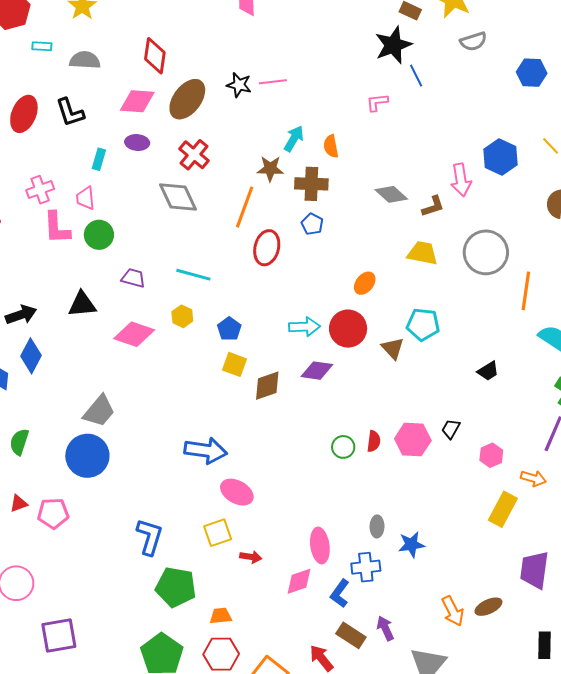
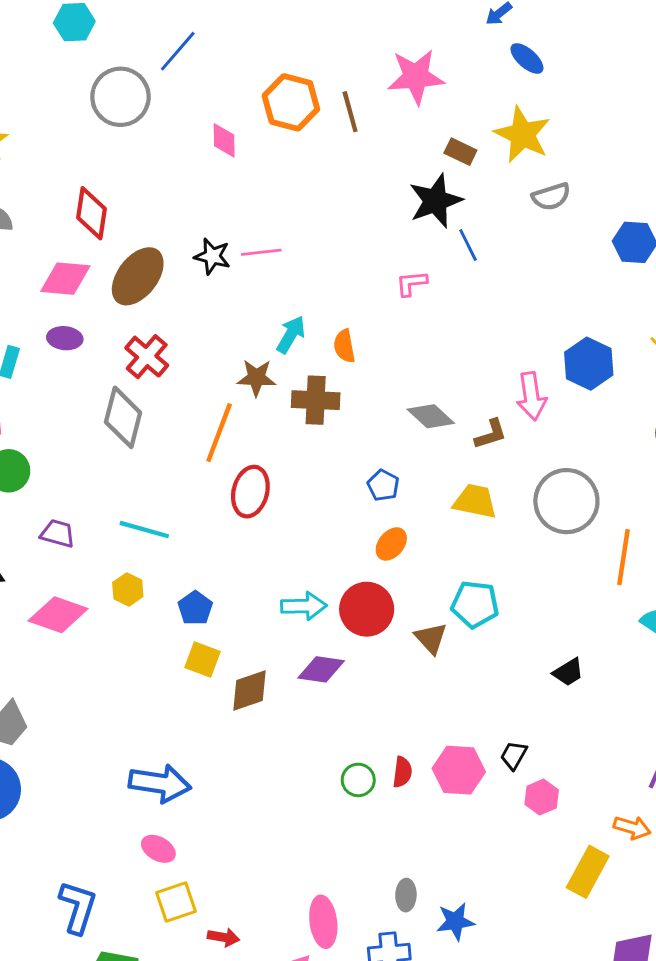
gray diamond: (178, 197) -> (123, 417), turned 39
blue pentagon: (312, 224) -> (383, 485), moved
pink hexagon: (491, 455) -> (542, 797), moved
pink ellipse: (237, 492) -> (158, 849), moved, size x0.7

